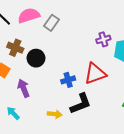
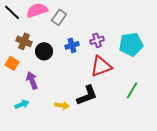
purple cross: (103, 39) -> (97, 40), moved
blue cross: (68, 80) -> (72, 45), moved
cyan arrow: (13, 113) -> (22, 104), turned 112

